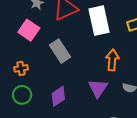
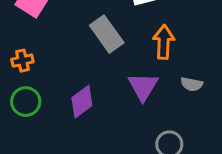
gray rectangle: (60, 51) -> (107, 34), moved

